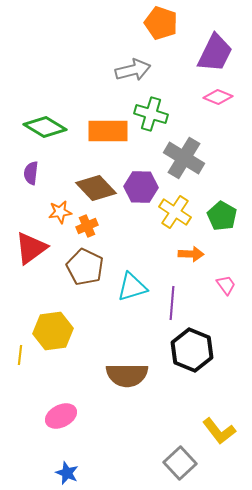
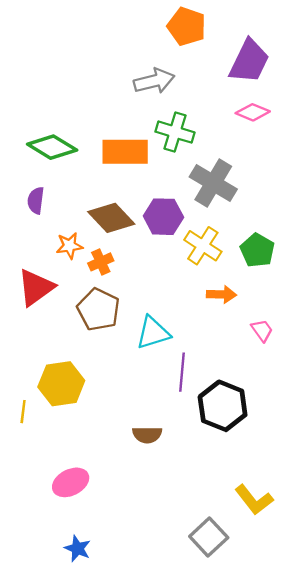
purple line: (172, 303) -> (182, 372), moved
brown semicircle: (127, 375) -> (147, 435), size x0.6

